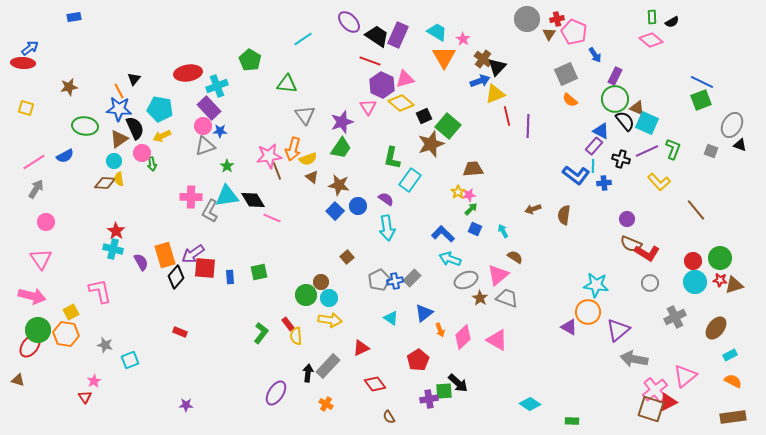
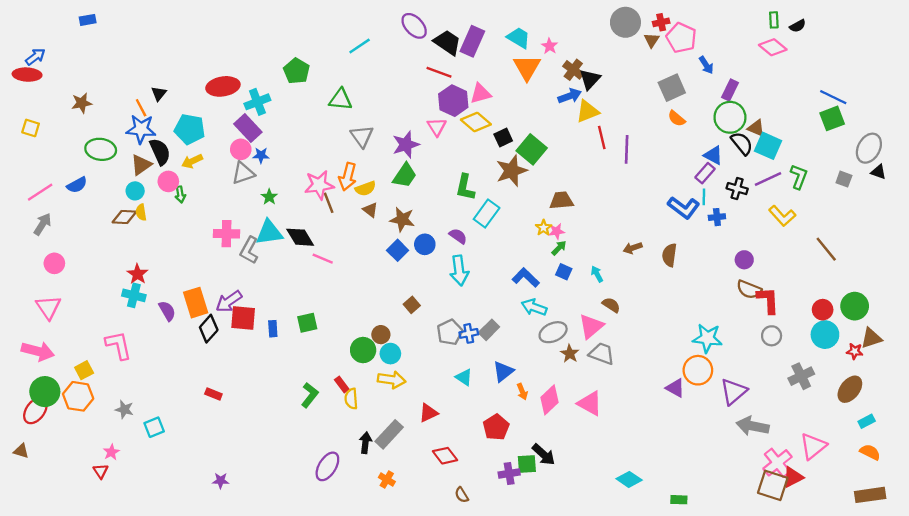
red L-shape: (647, 253) -> (768, 300), turned -125
red star: (720, 280) -> (855, 351), moved

